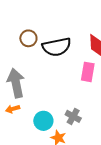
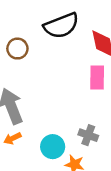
black semicircle: (57, 47) -> (61, 26), moved

